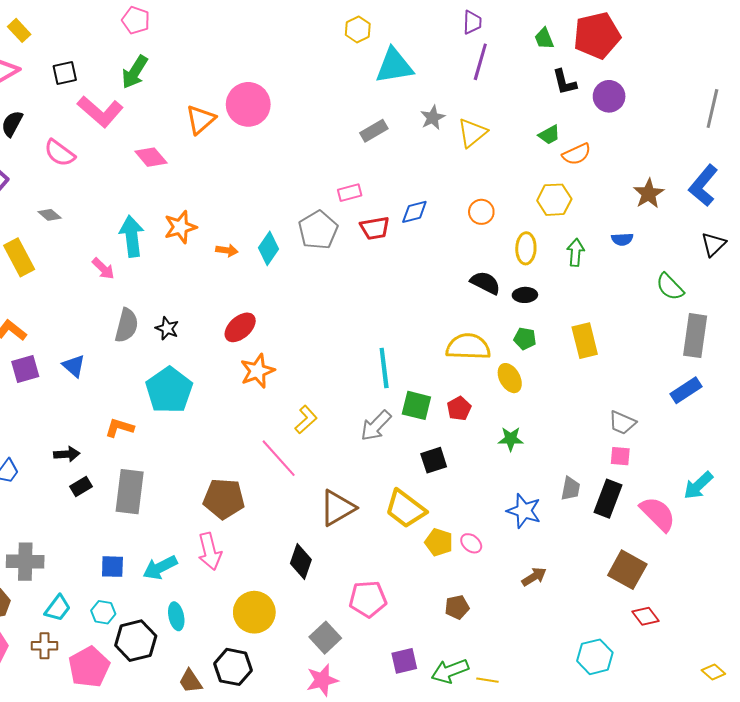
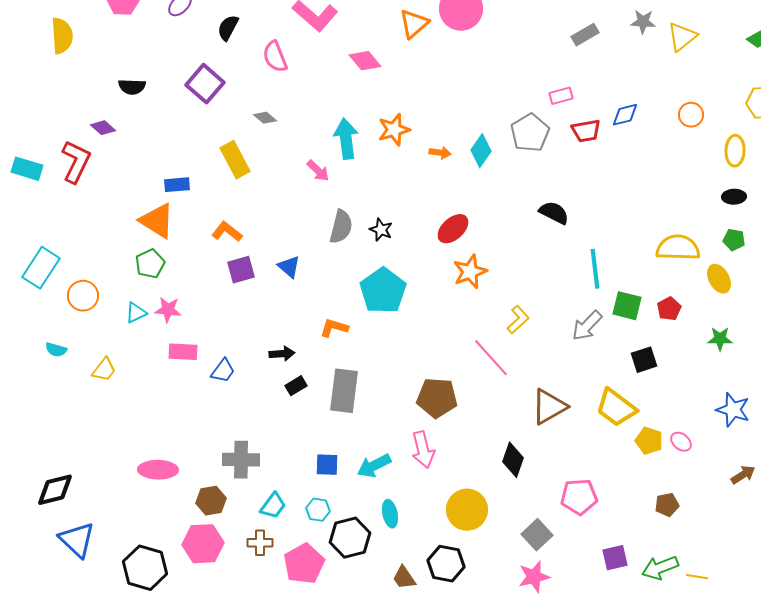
gray star: (433, 118) -> (643, 22), turned 30
pink semicircle: (60, 153) -> (275, 57), turned 32
black semicircle: (485, 283) -> (554, 213), moved

